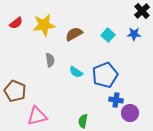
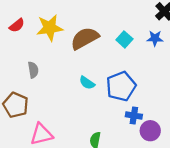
brown semicircle: (74, 34) -> (85, 38), size x1.4
gray semicircle: (50, 60) -> (33, 70), moved

